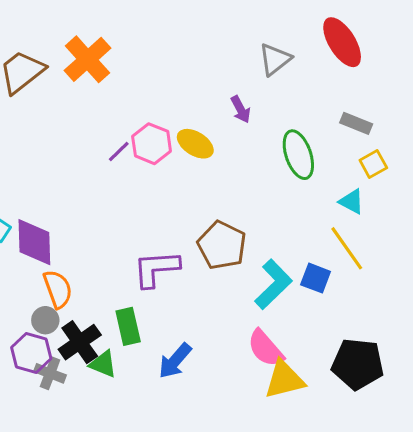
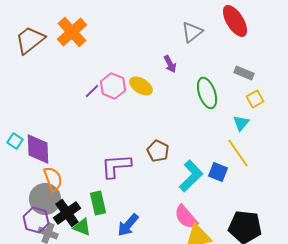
cyan triangle: (351, 202) -> (241, 123), turned 42
brown pentagon: (222, 245) -> (158, 151), size x0.7
gray circle: (45, 320) -> (45, 199), size x1.8

